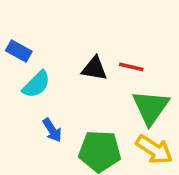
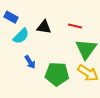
black triangle: (94, 69) -> (44, 27), moved

